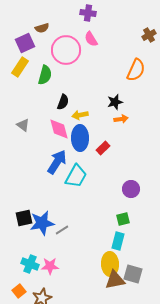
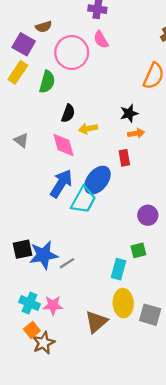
purple square: (25, 43) -> (24, 44), turned -36
blue ellipse: (80, 138) -> (97, 180), moved, turned 40
red rectangle: (103, 148) -> (124, 158), moved, turned -56
cyan rectangle: (118, 241) -> (119, 269), moved
brown triangle: (115, 280) -> (96, 322), moved, turned -30
orange square: (19, 291) -> (32, 330), moved

